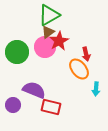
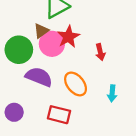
brown triangle: (48, 32) -> (41, 31), moved
orange ellipse: (79, 69) -> (76, 84), moved
purple semicircle: (34, 90) -> (39, 77), moved

